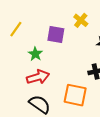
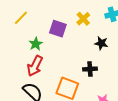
red arrow: (38, 77) -> (35, 66), turned 125

